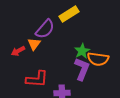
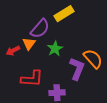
green star: (82, 51) -> (55, 49), moved
orange semicircle: (98, 59) -> (93, 59), turned -140

